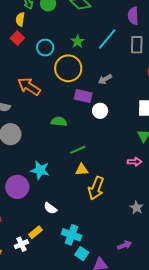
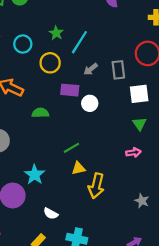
cyan line: (107, 39) -> (79, 42), moved
gray rectangle: (137, 45) -> (118, 70), moved
yellow circle: (68, 68) -> (50, 63), size x0.7
green semicircle: (59, 122) -> (40, 113), moved
cyan star: (40, 170) -> (35, 175), turned 30

